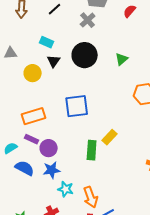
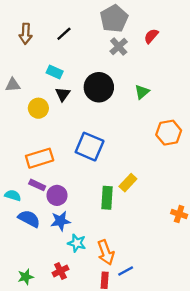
gray cross: (88, 20) -> (119, 47), moved
blue square: (77, 106) -> (90, 147), turned 30
cyan semicircle: (11, 148) -> (13, 195), turned 48

